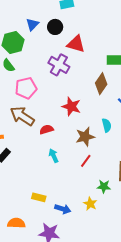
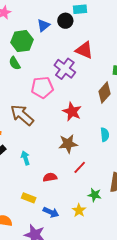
black circle: (55, 27) -> (65, 21), moved
pink pentagon: (26, 88) -> (42, 87), moved
red semicircle: (47, 129) -> (50, 177), moved
brown star: (85, 137) -> (68, 144), moved
cyan arrow: (54, 156) -> (25, 158), moved

